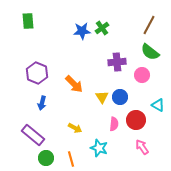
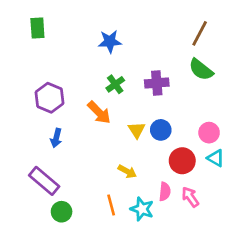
green cross: (102, 28) -> (115, 84), moved
pink circle: (142, 75) -> (209, 133), moved
cyan triangle: (158, 105) -> (216, 158), moved
pink semicircle: (114, 124) -> (165, 192), moved
yellow arrow: (75, 128) -> (127, 171), moved
cyan star: (99, 148) -> (142, 209), moved
orange line: (71, 159) -> (111, 205), moved

